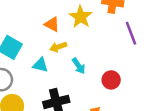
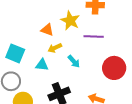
purple line: (131, 33) -> (94, 36), moved, turned -60
red circle: (111, 80) -> (114, 68), moved, size x1.5

